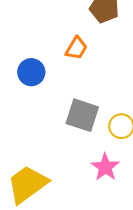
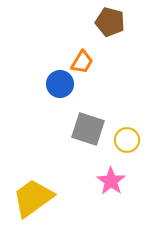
blue circle: (31, 72) -> (60, 84), moved

